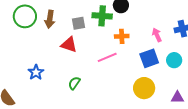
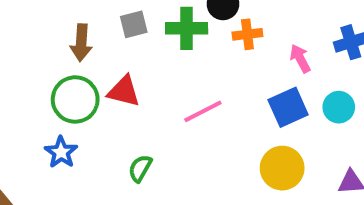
green circle: (25, 16) -> (75, 99), moved
gray square: (79, 23) -> (134, 24), moved
orange cross: (122, 36) -> (247, 34), moved

